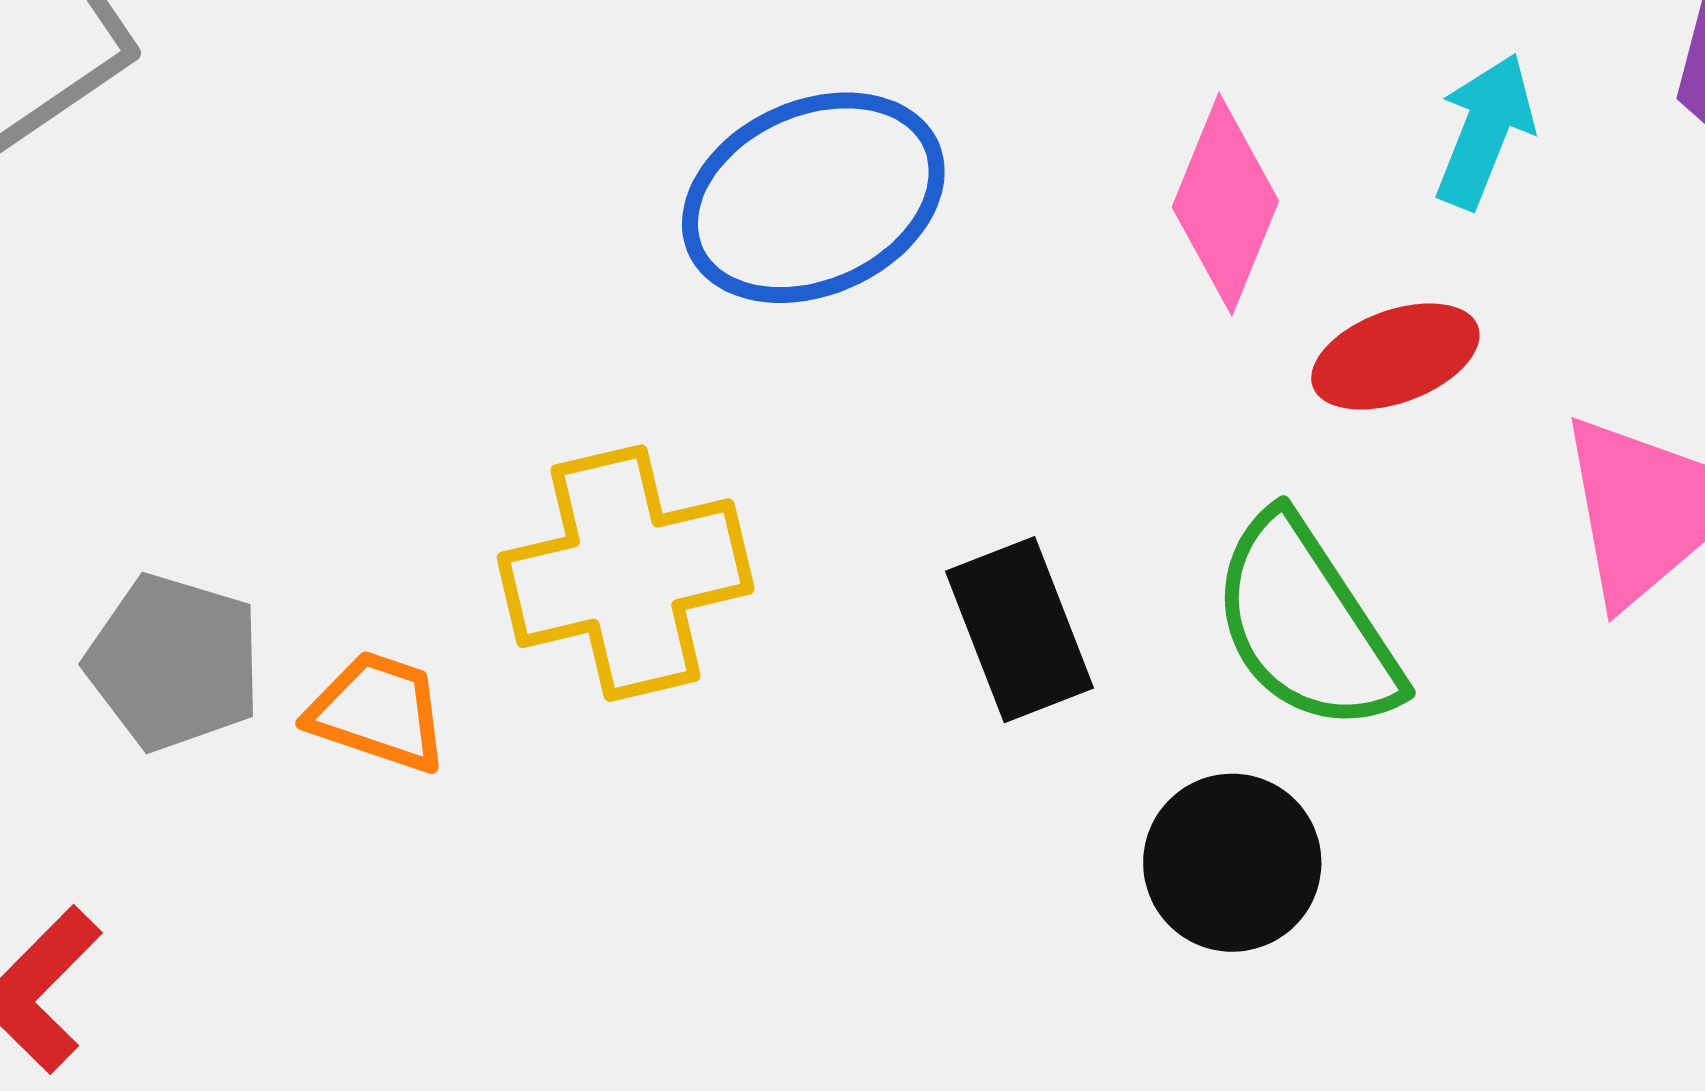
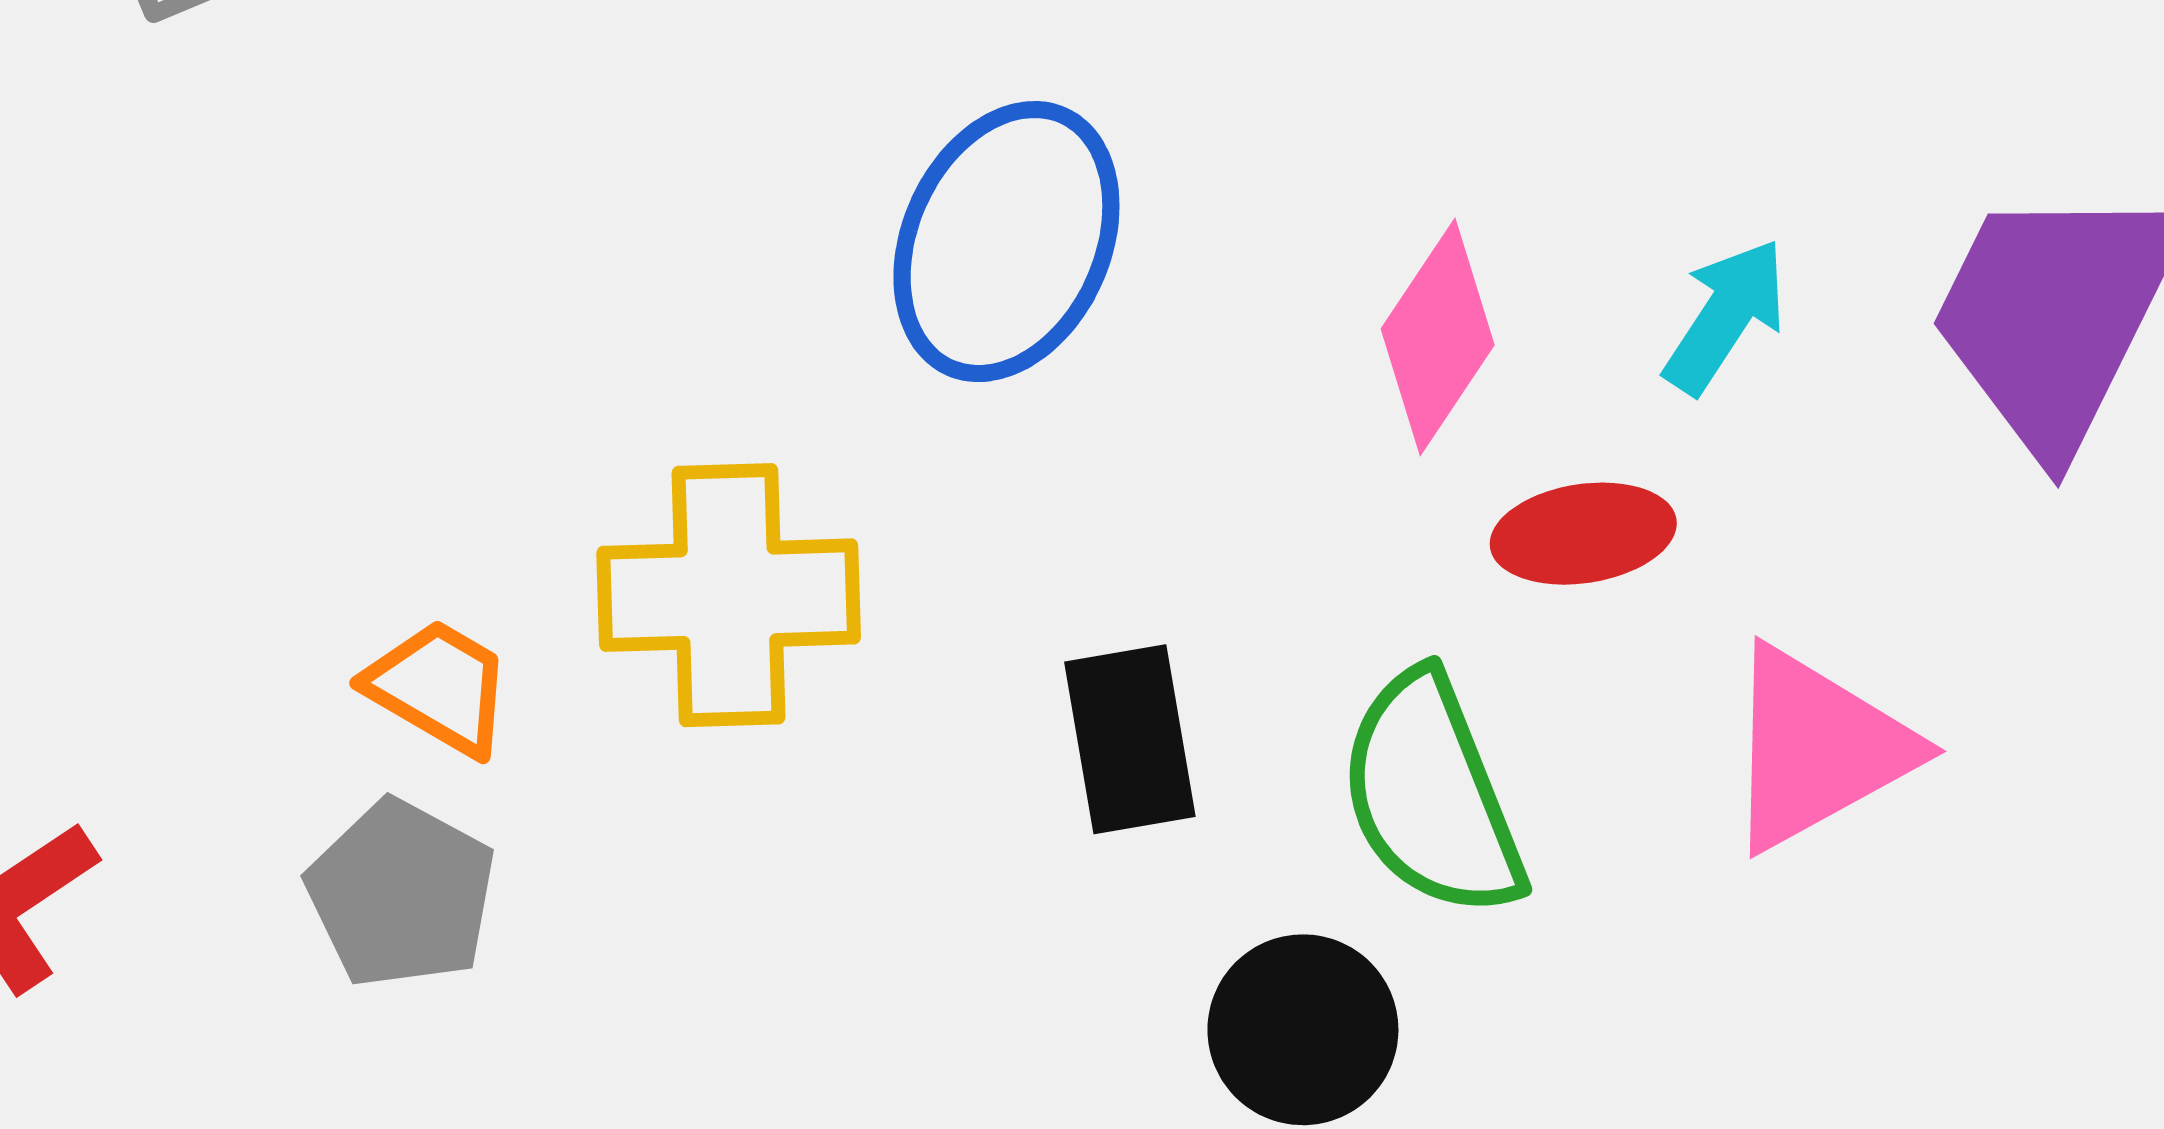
blue ellipse: (813, 198) -> (1006, 242), turned -53
gray pentagon: (174, 662) -> (401, 894), moved

